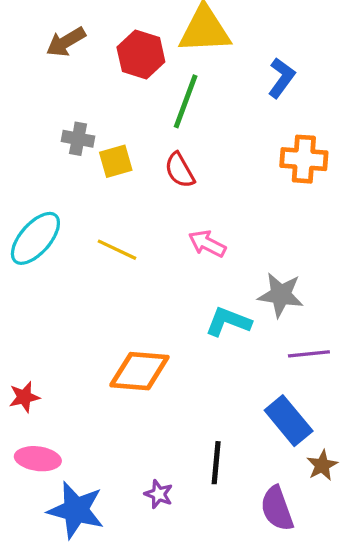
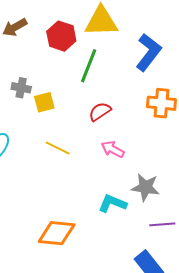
blue L-shape: (281, 78) -> (148, 52), size x1.5
red semicircle: (180, 170) -> (100, 112), moved, turned 85
pink arrow: (207, 244) -> (113, 149), moved
yellow line: (117, 250) -> (58, 148), moved

